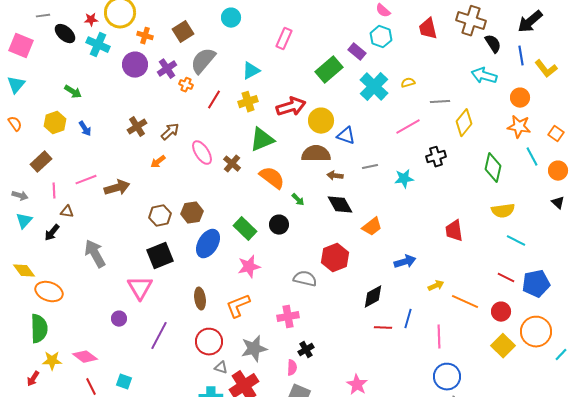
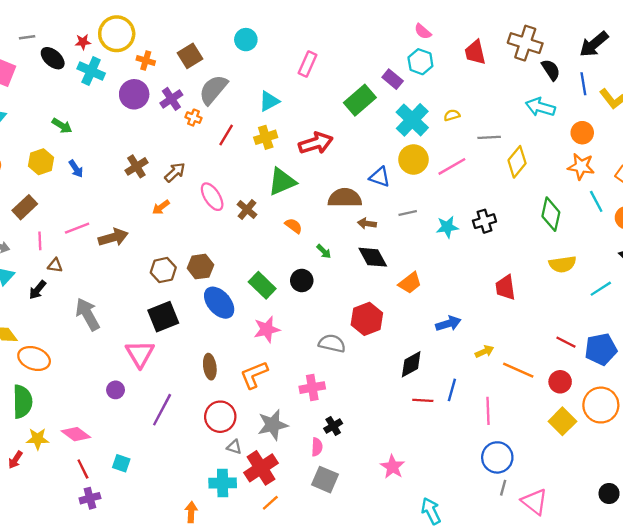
yellow circle: (321, 121) -> (413, 159), moved
black cross: (436, 157) -> (484, 221), moved
orange semicircle: (272, 178) -> (294, 226), size x0.6
cyan line: (516, 241) -> (601, 289), moved, turned -60
blue ellipse: (208, 244) -> (219, 303), turned -72

